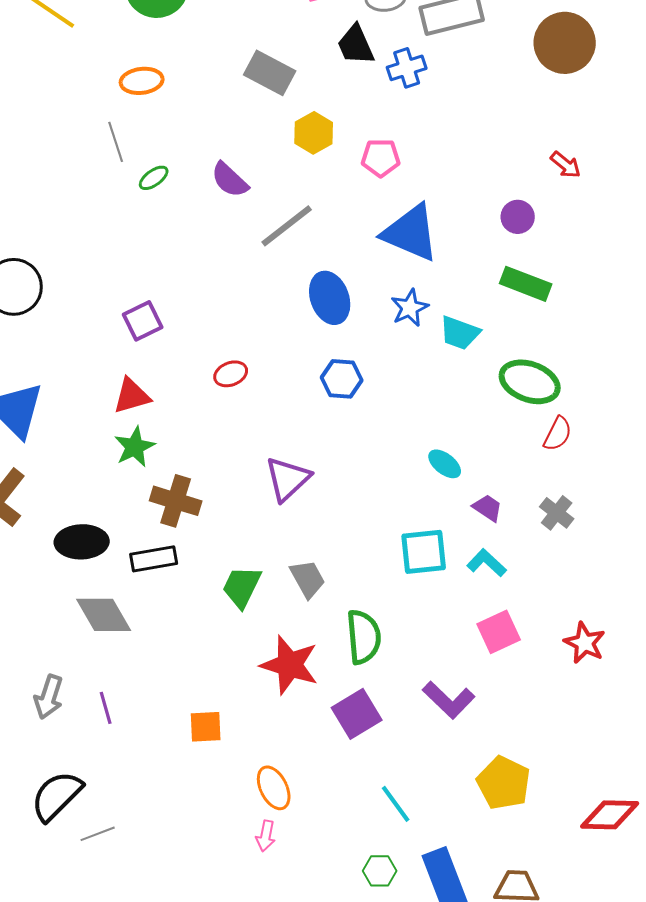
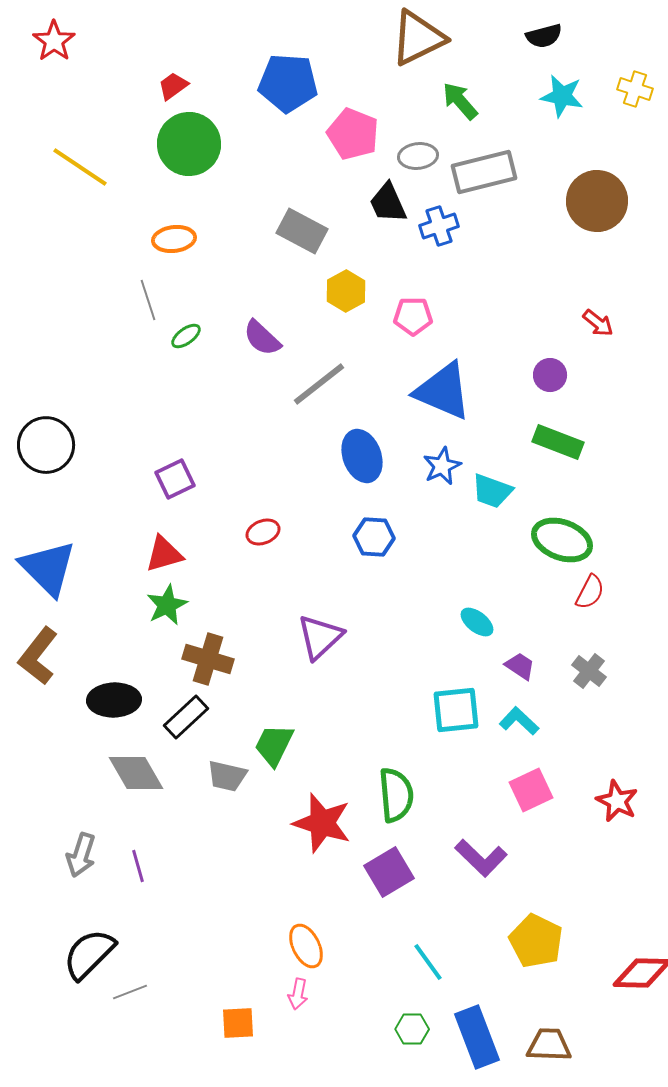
black rectangle: (154, 559) -> (186, 717), turned -33
gray trapezoid: (308, 579) -> (227, 776), moved, turned 132
orange square: (206, 727) -> (238, 1023), moved

